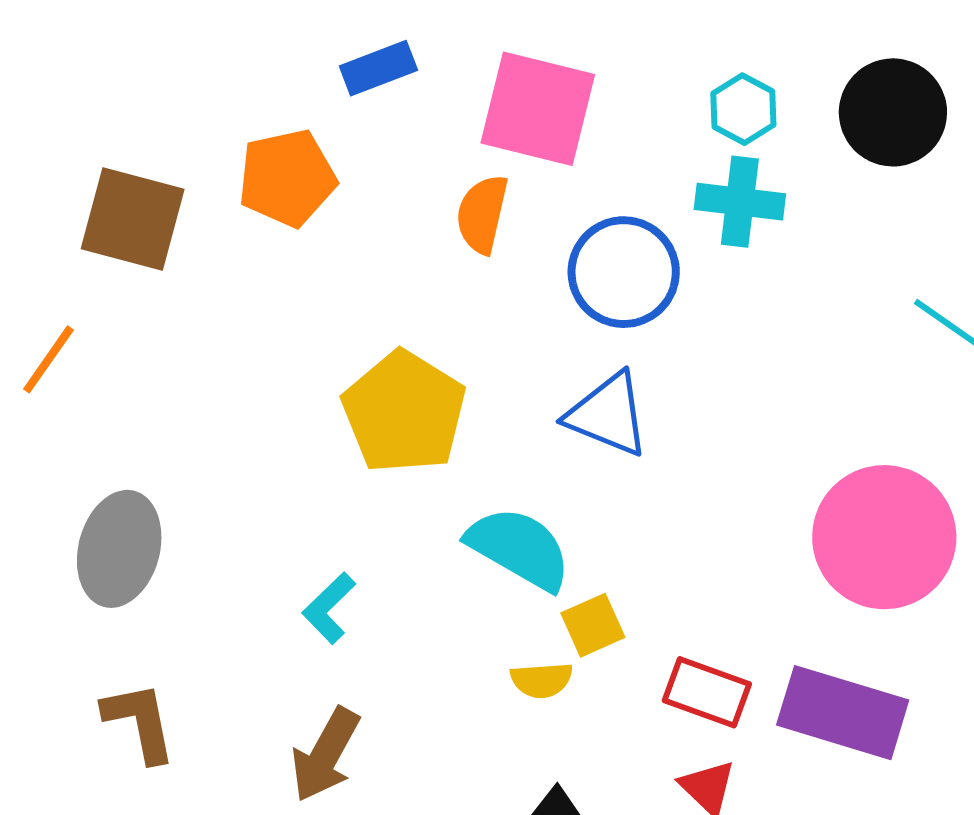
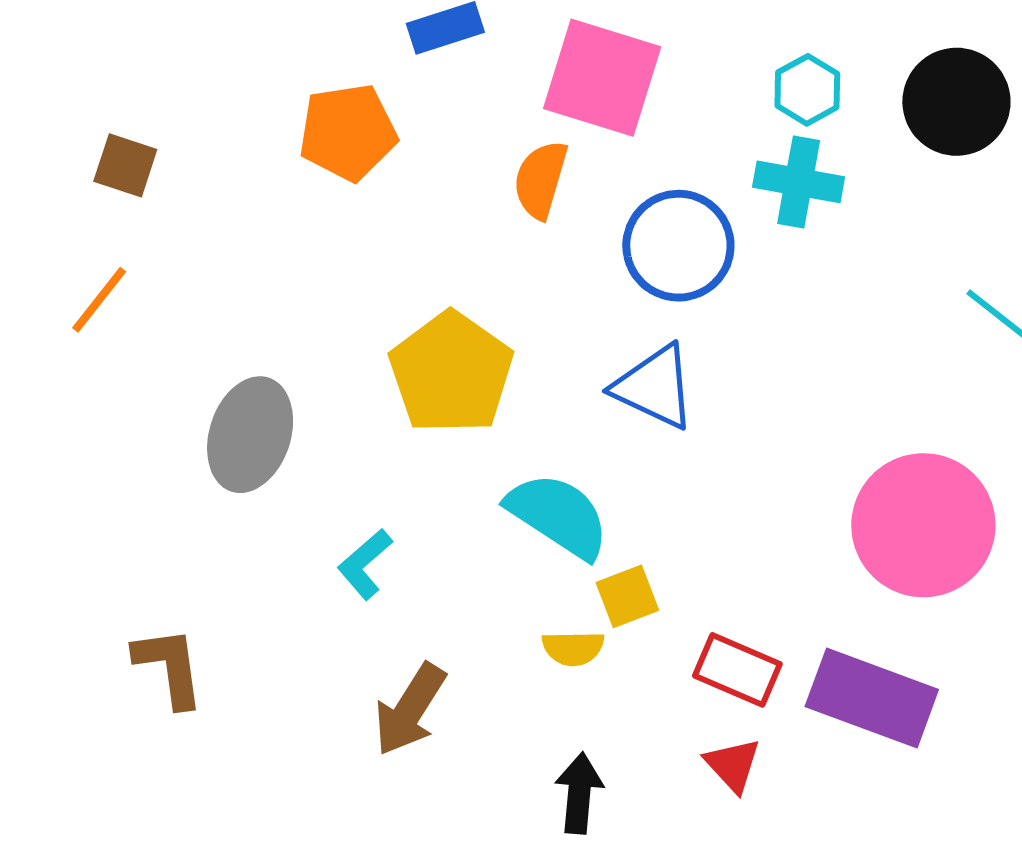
brown square: (133, 219) -> (125, 165), moved, size x0.6
gray ellipse: (119, 549) -> (250, 435), moved
brown arrow: (325, 755) -> (410, 709), moved

